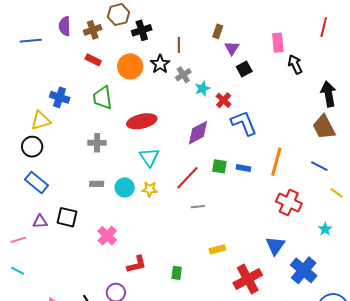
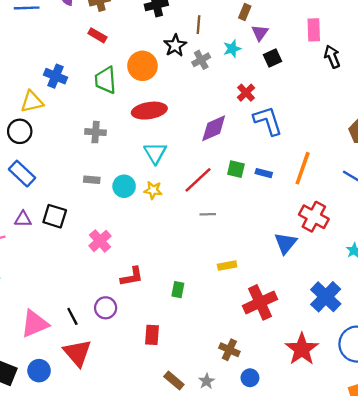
orange circle: (130, 66) -> (142, 66), moved
cyan star: (202, 89) -> (232, 49), moved
blue triangle: (275, 246) -> (286, 243), moved

